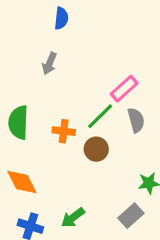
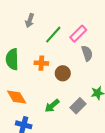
green line: (100, 116) -> (53, 35), moved
gray rectangle: (131, 216) -> (78, 106), moved
green arrow: (73, 218) -> (52, 106), moved

